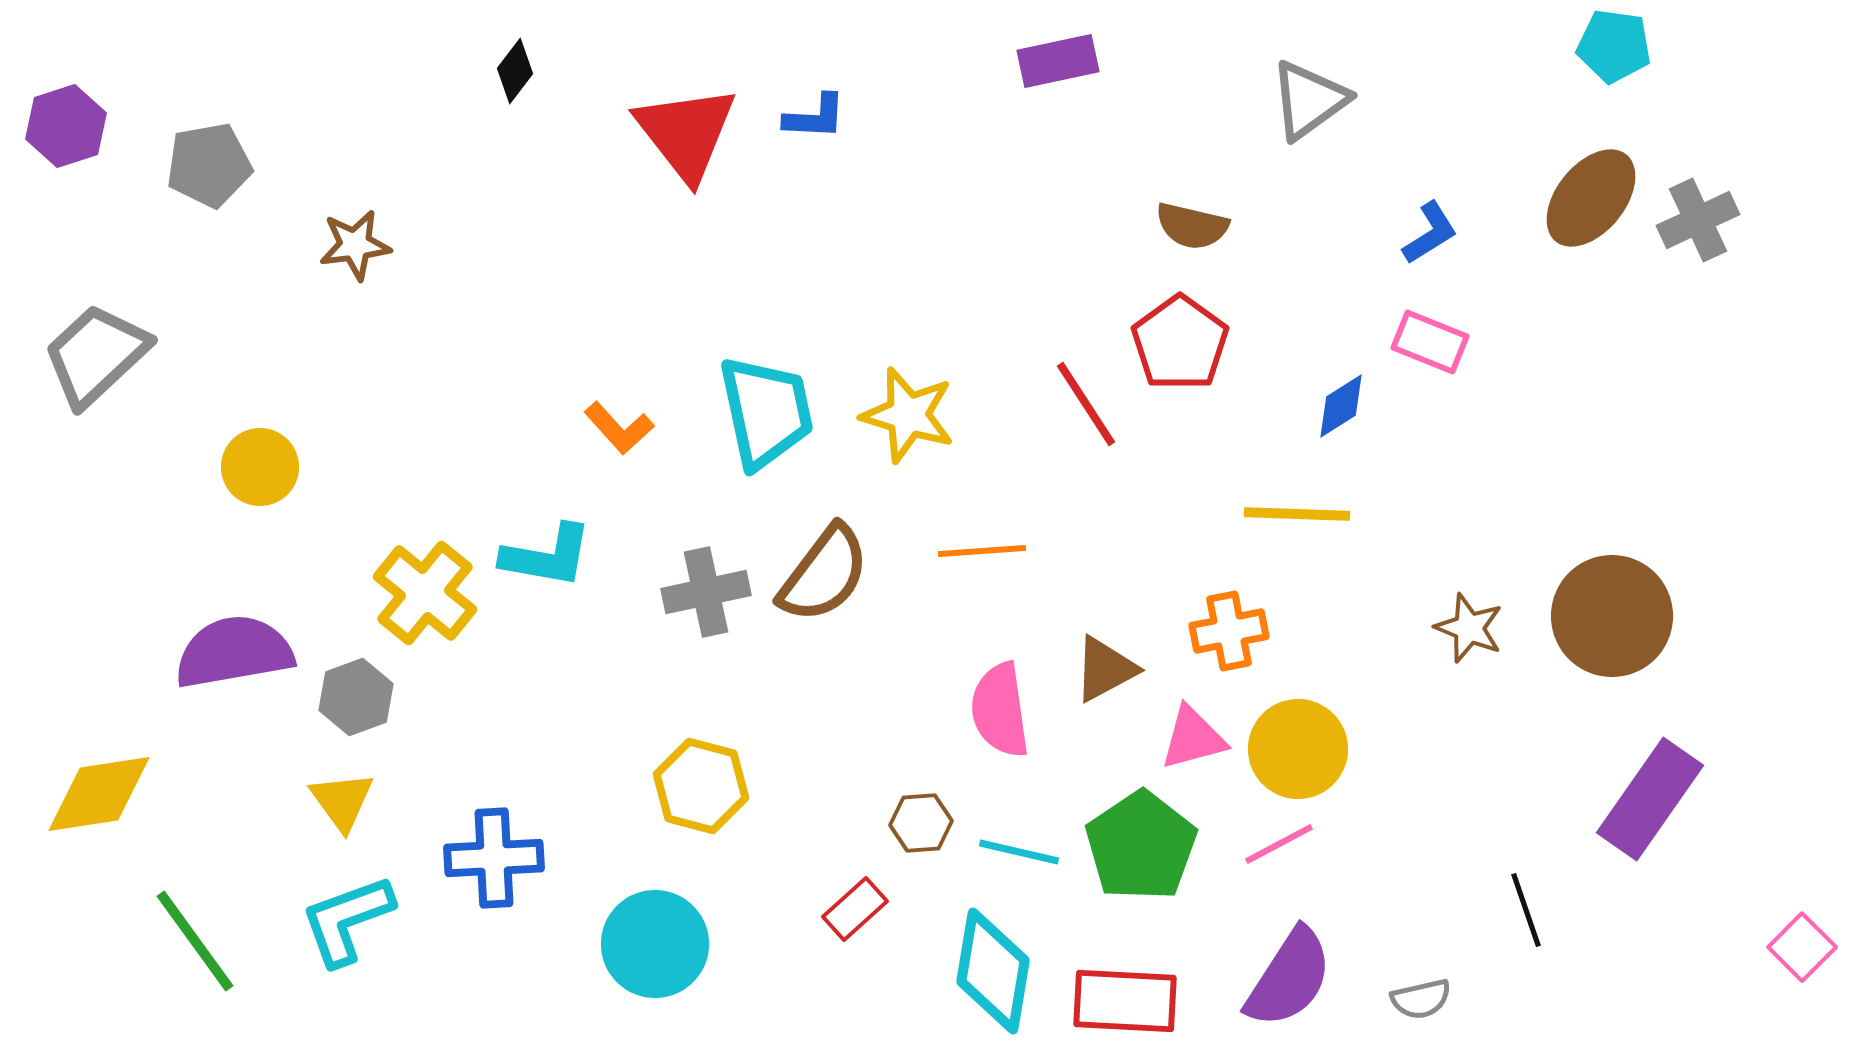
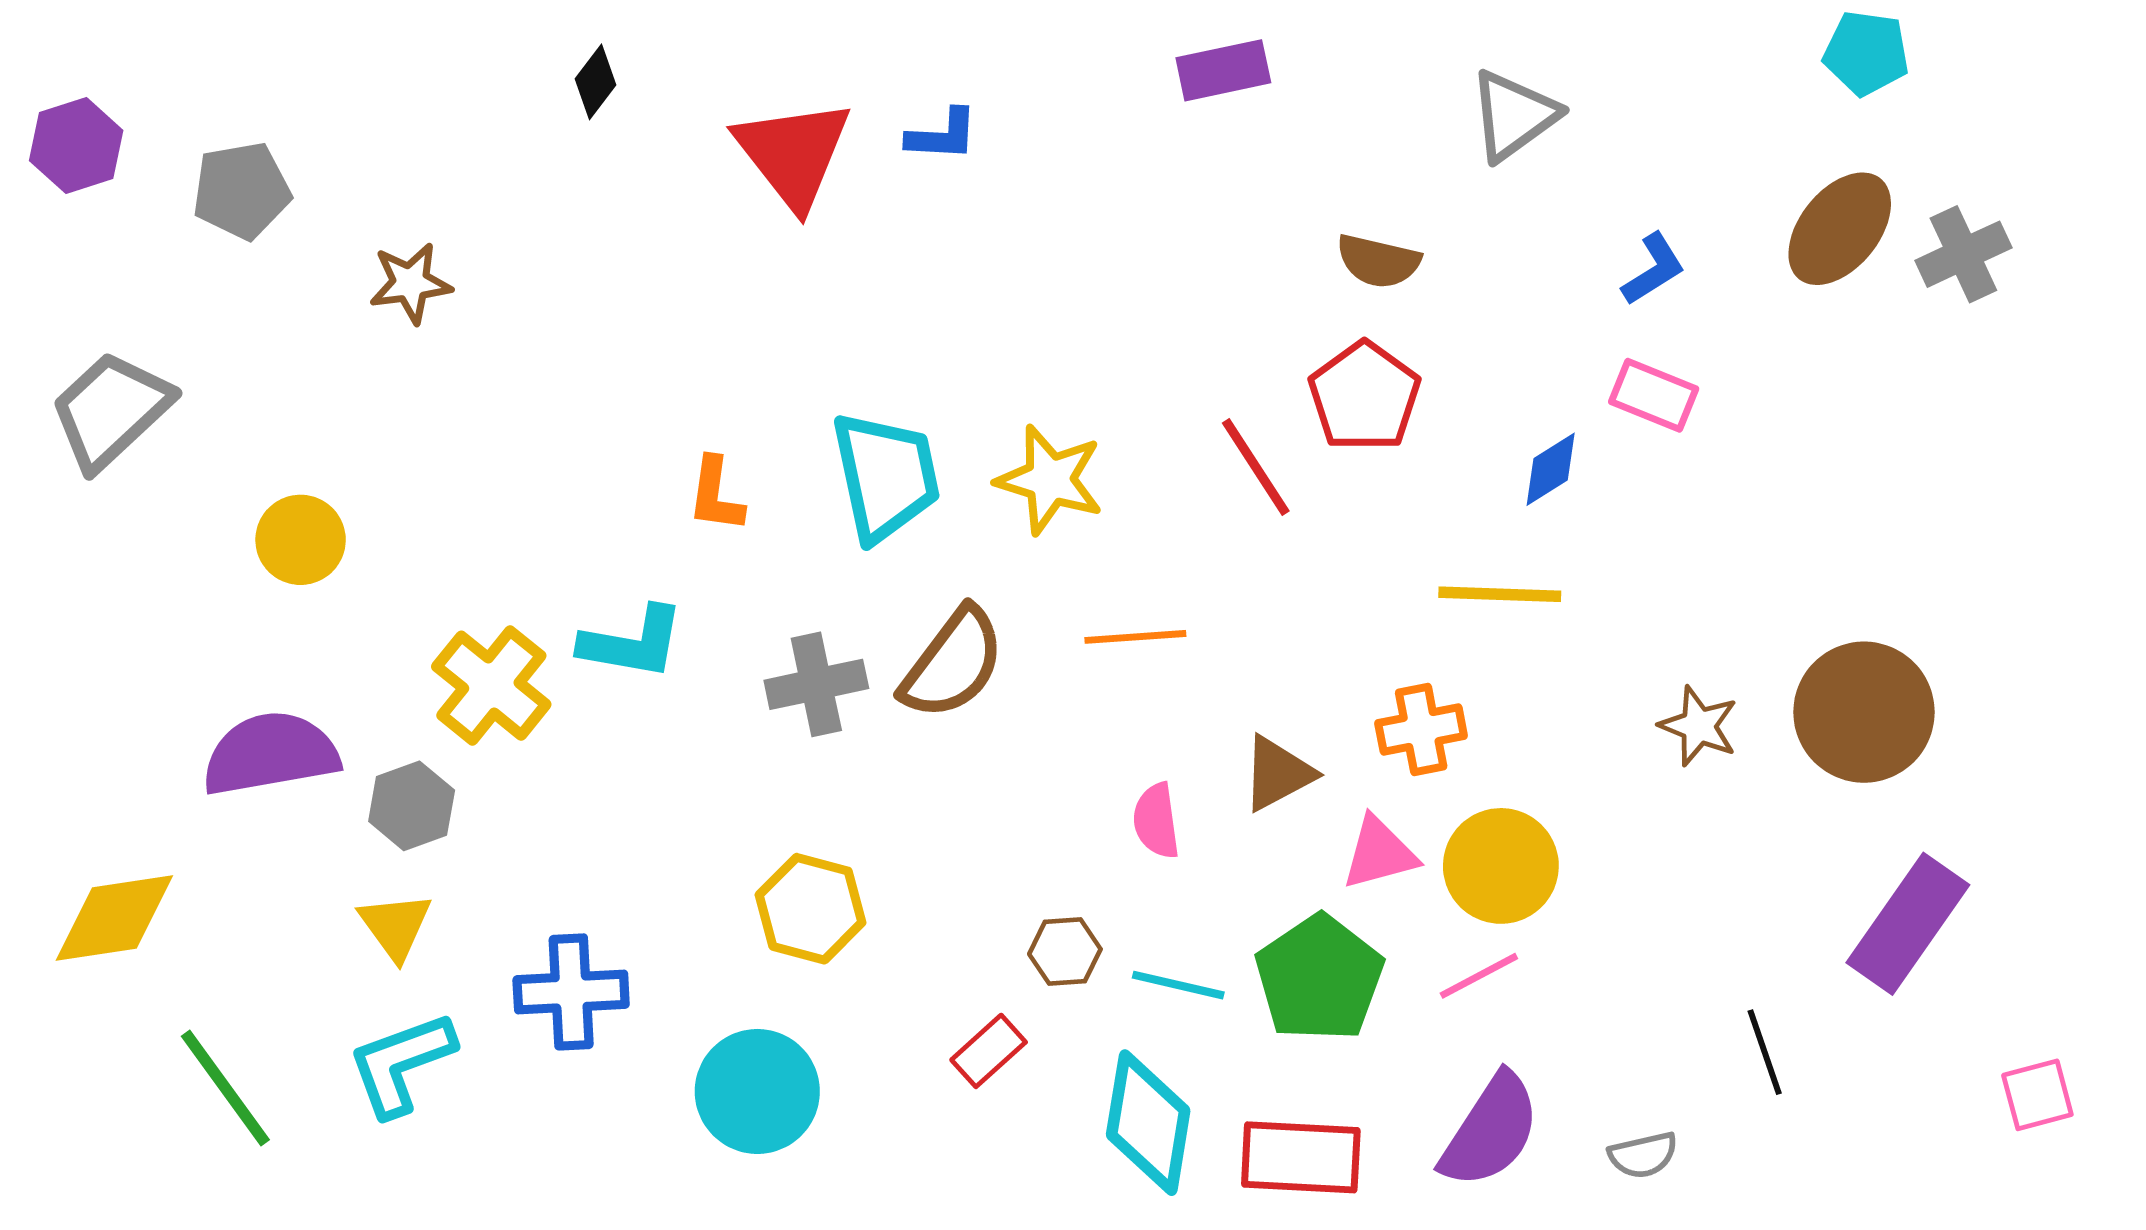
orange L-shape: (619, 428) -> (716, 495), turned 50
pink semicircle: (1000, 710) -> (1156, 821), size x0.7
pink square: (1802, 947) -> (2037, 1095), moved, turned 30

